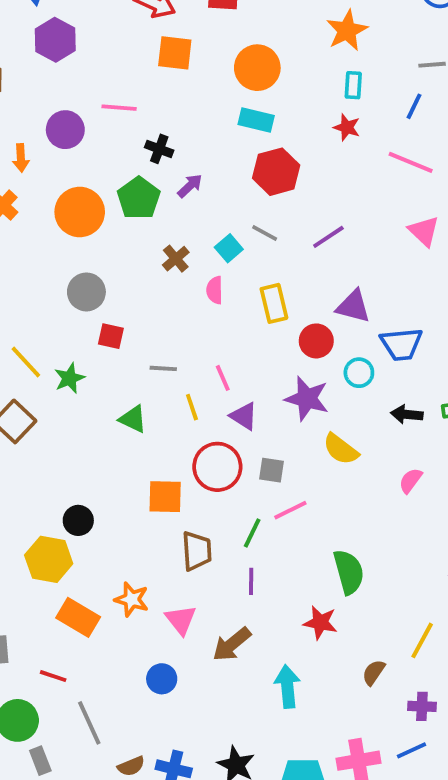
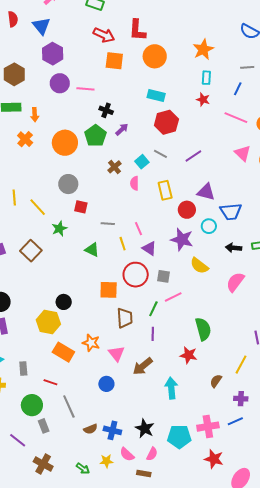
orange circle: (257, 68) -> (155, 56), moved
purple circle: (65, 130) -> (60, 83), moved
yellow line: (26, 362) -> (38, 207), moved
pink semicircle: (411, 481) -> (235, 282), size x1.5

